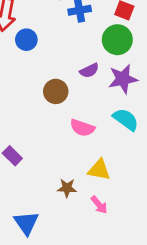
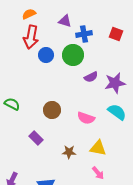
green circle: (117, 40) -> (73, 55), moved
brown circle: (56, 91) -> (52, 110), moved
brown star: (67, 188) -> (69, 152), moved

